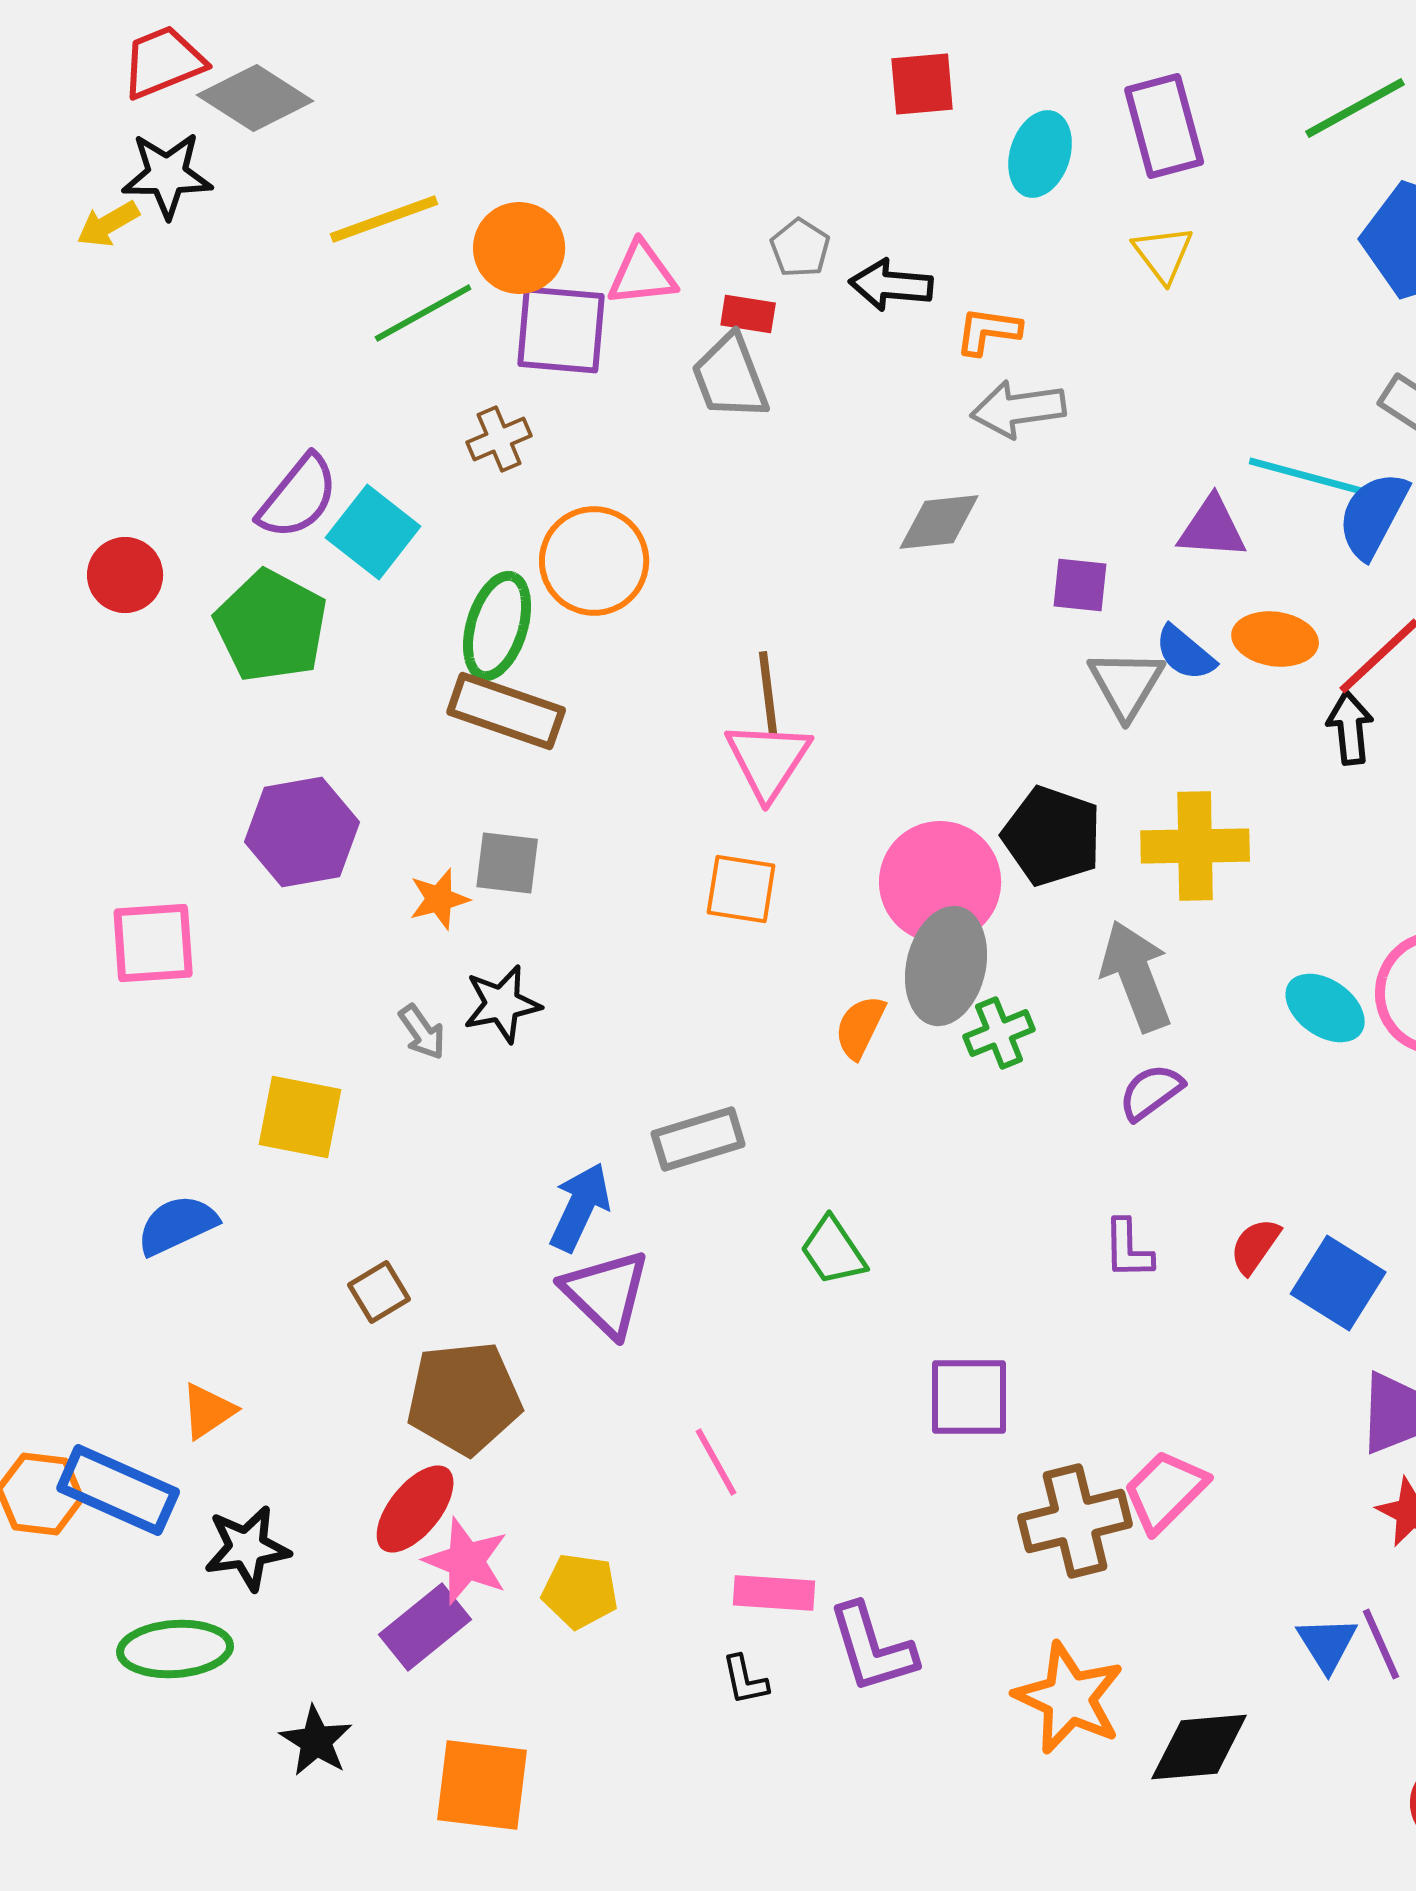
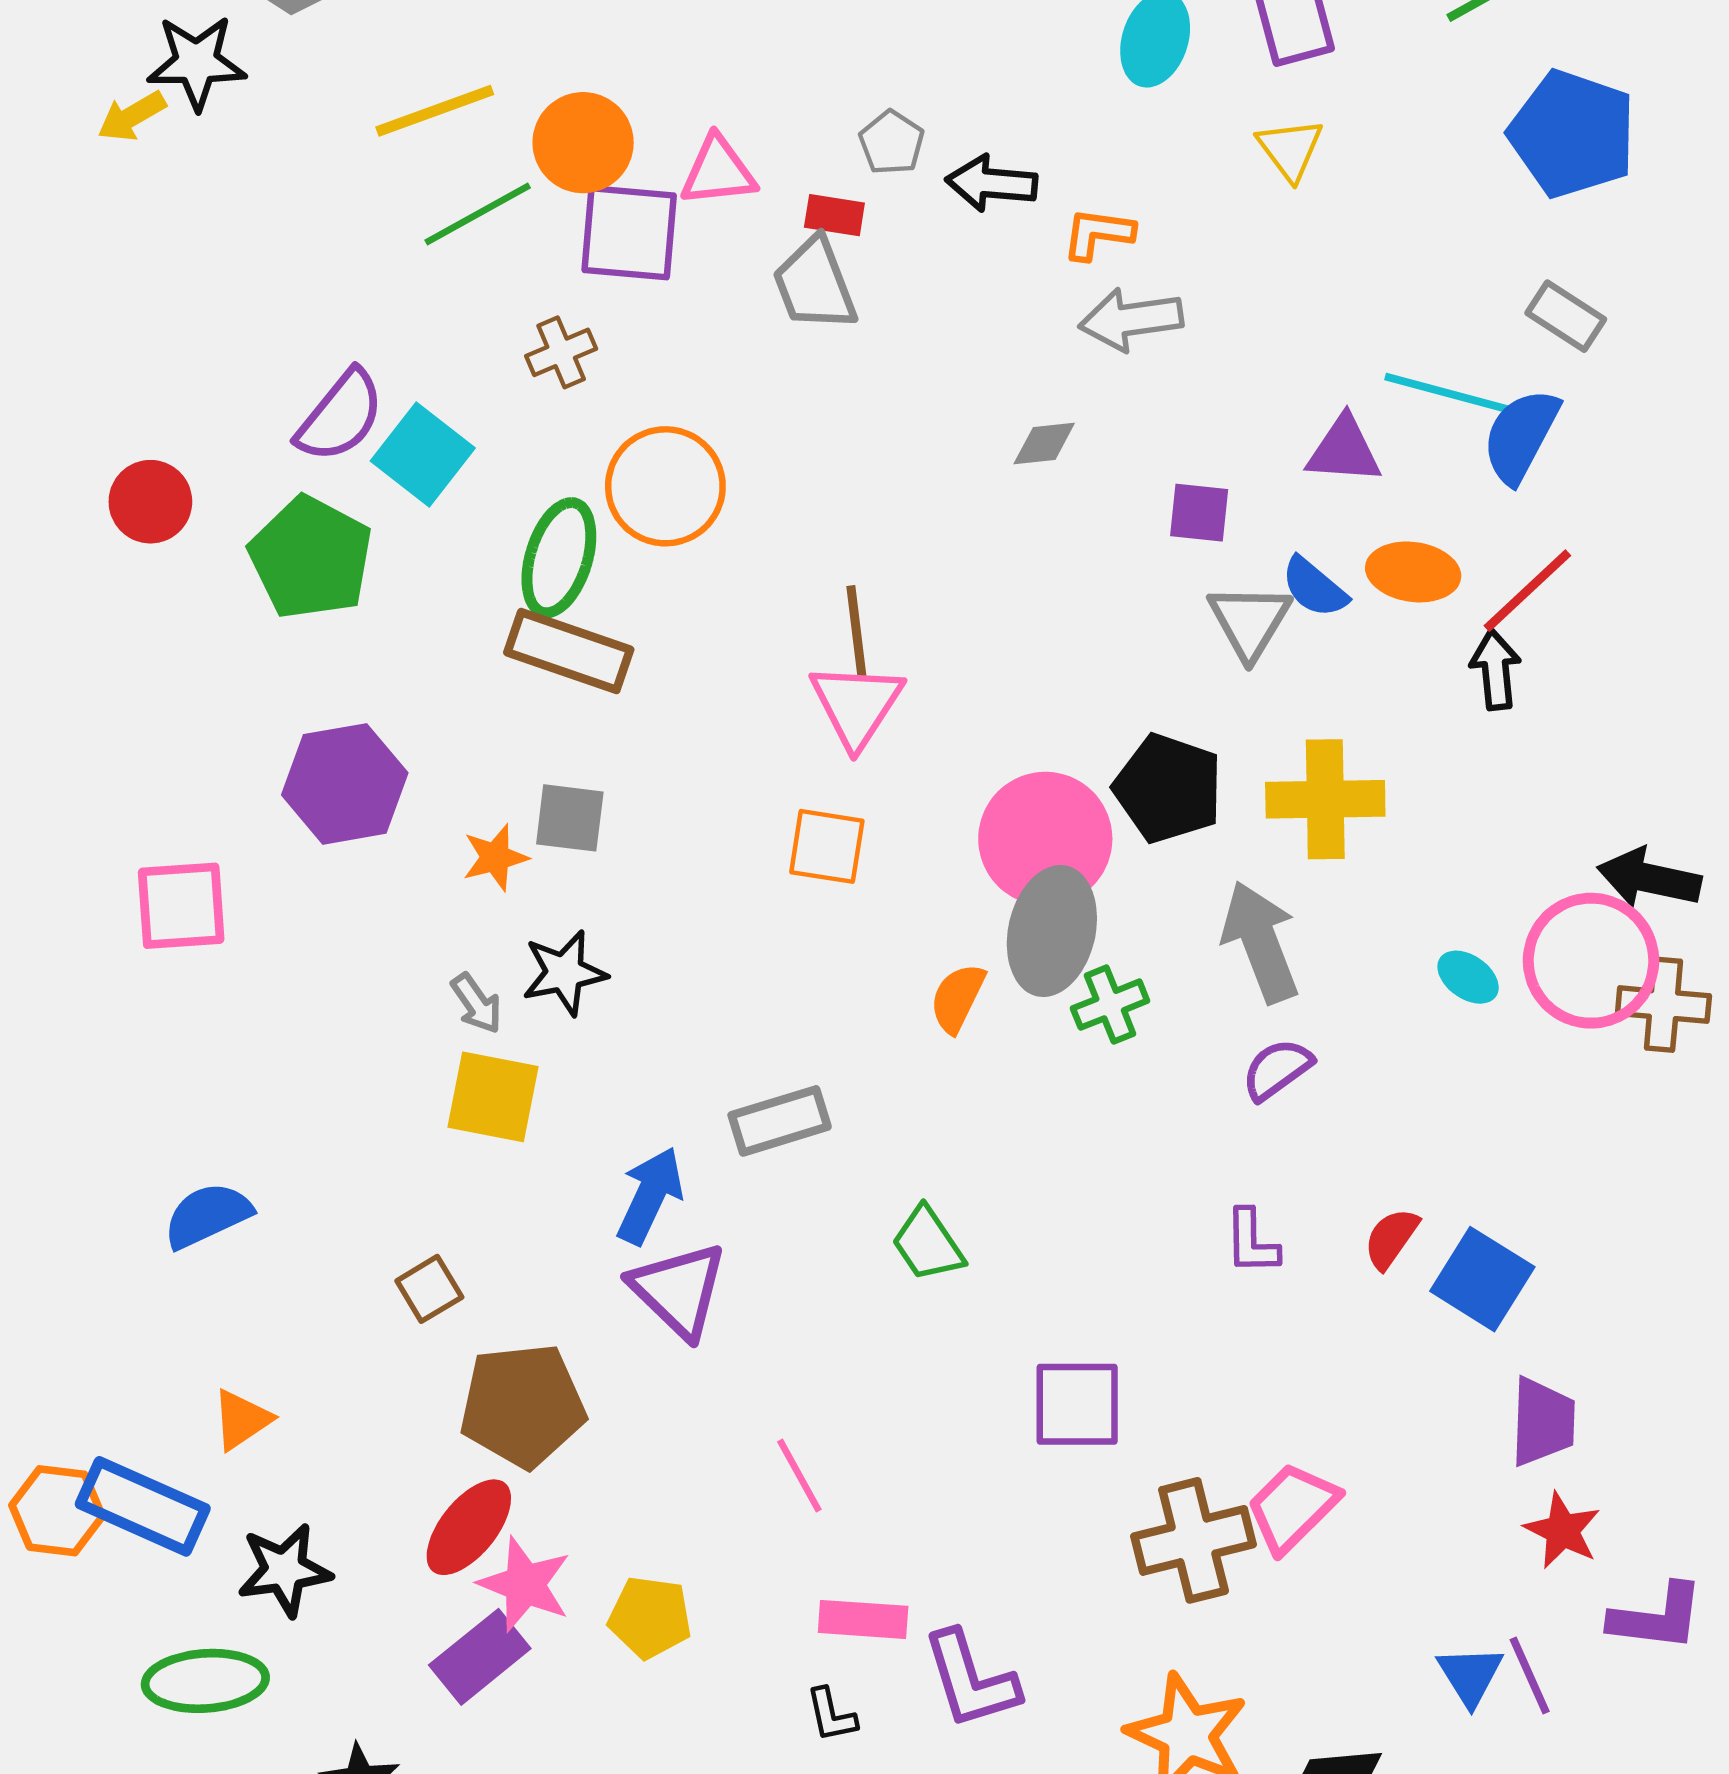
gray diamond: (939, 522) -> (1044, 443), size x0.7
cyan ellipse: (1325, 1008) -> (1468, 977), size x0.7
yellow square: (300, 1117) -> (493, 1097), moved

